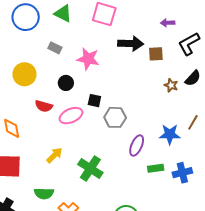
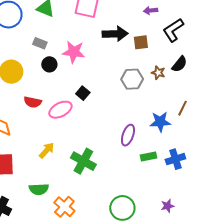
black circle: (66, 83) -> (49, 64), moved
black square: (94, 101) -> (83, 93), turned 32
gray hexagon: (115, 117) -> (132, 79), moved

